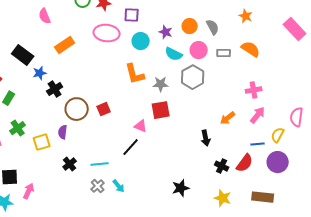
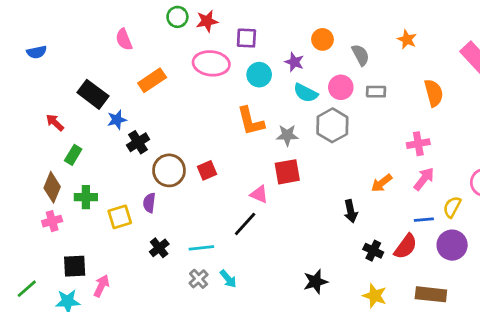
orange circle: (190, 26) -> (322, 39), moved
orange semicircle: (251, 49) -> (434, 93), moved, turned 42
green cross: (18, 128) -> (86, 197), turned 35

